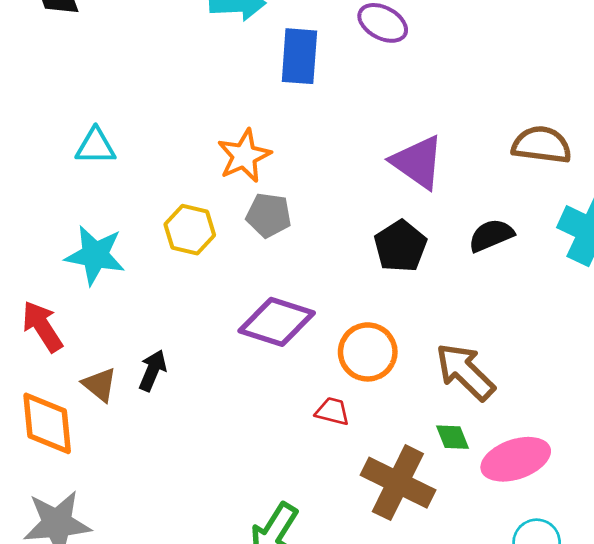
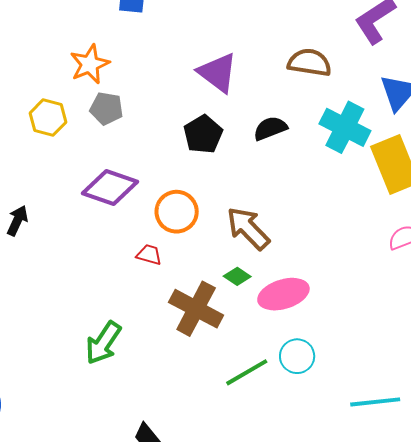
green diamond: (452, 437) -> (237, 276), turned -36

